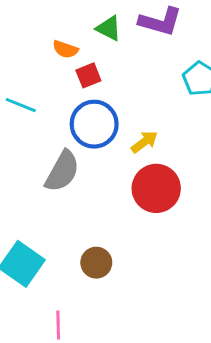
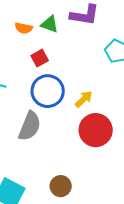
orange semicircle: (65, 49) -> (24, 28), moved

